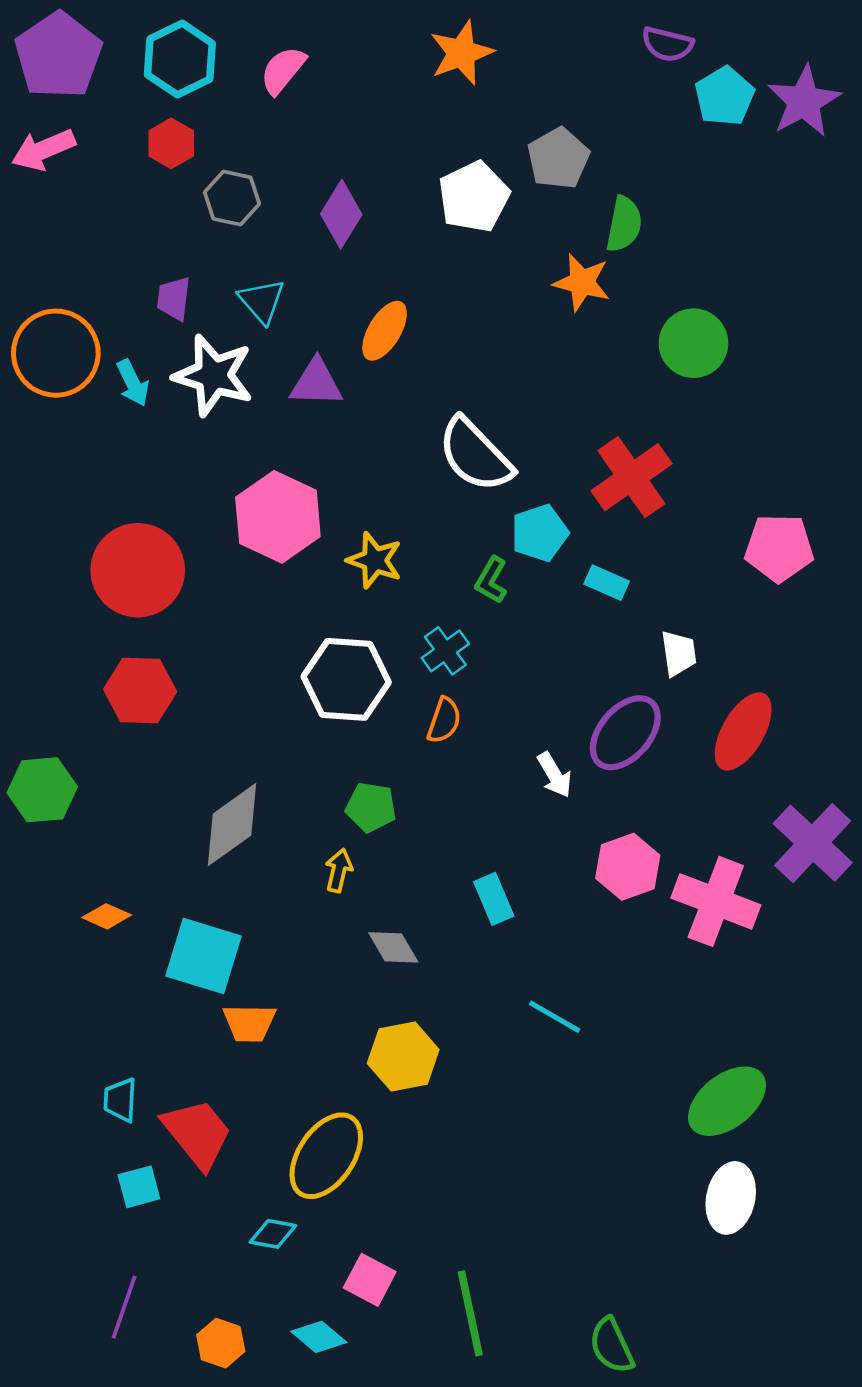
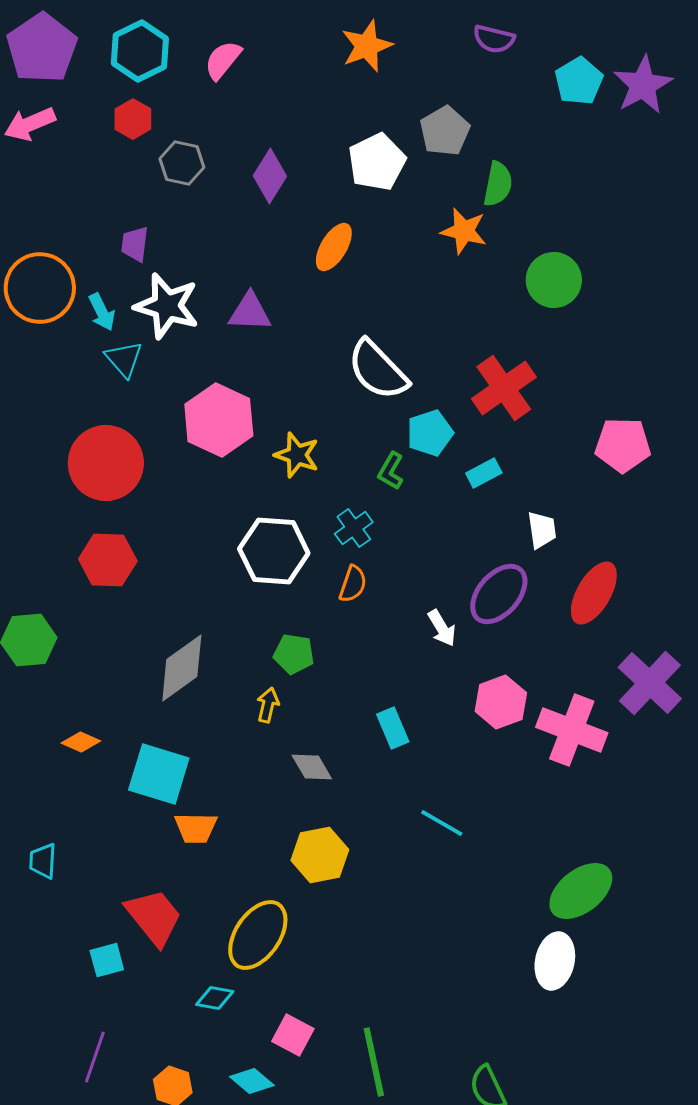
purple semicircle: (667, 44) -> (494, 39), moved
cyan triangle: (262, 301) -> (124, 359), moved
orange ellipse: (385, 331) -> (334, 247), moved
cyan rectangle: (607, 583) -> (484, 473), turned -52
cyan trapezoid: (120, 1100) -> (43, 861), moved
white ellipse: (731, 1198) -> (555, 961), moved

